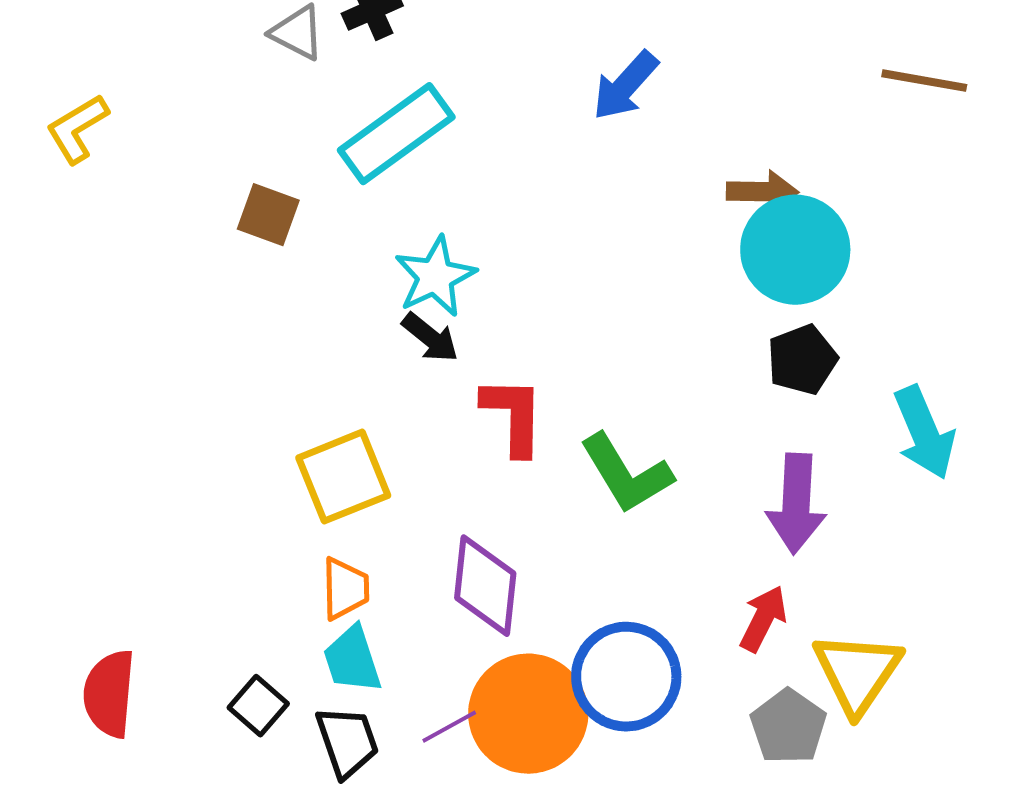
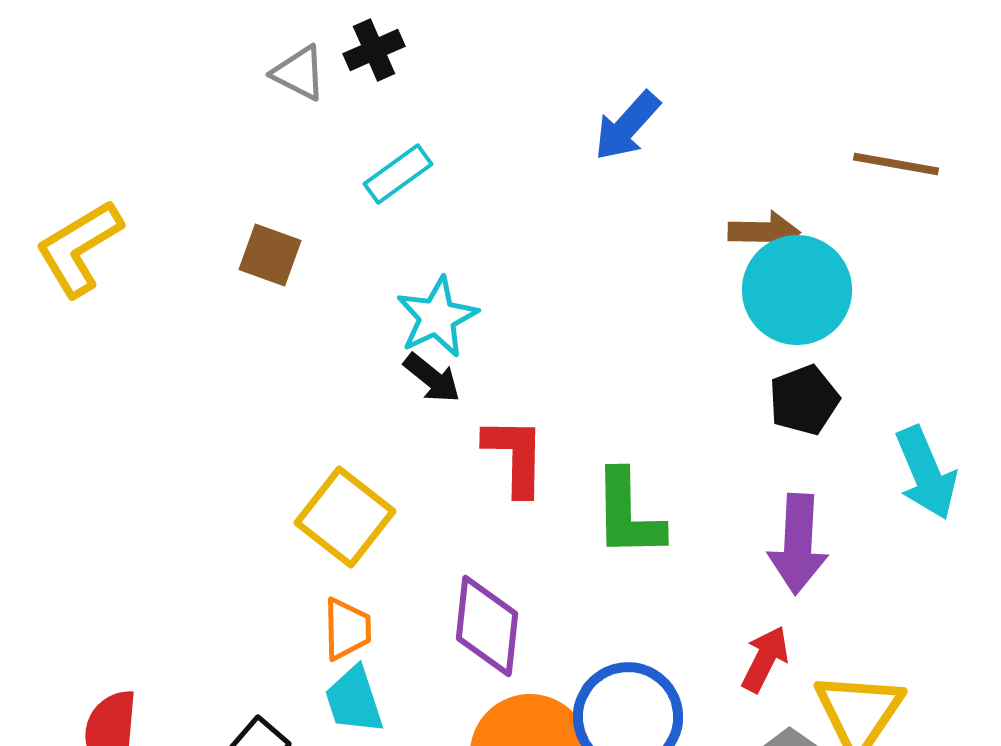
brown line: (924, 81) -> (896, 164), moved
yellow L-shape: (77, 129) -> (79, 248), moved, size x1.4
cyan rectangle: (396, 134) -> (398, 174), size x0.6
green L-shape: (626, 474) -> (628, 514), turned 30
yellow square: (343, 477) -> (345, 517), turned -30

